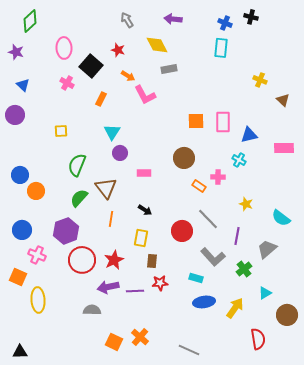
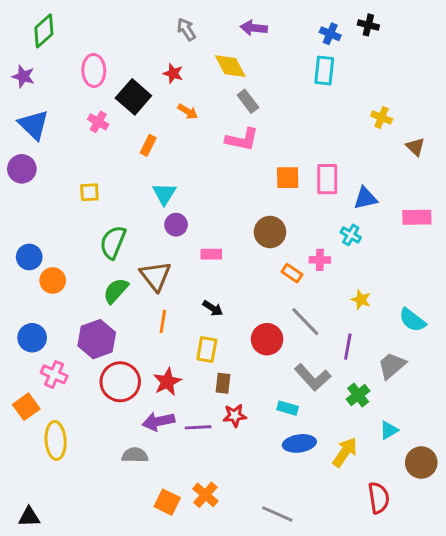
gray rectangle: (169, 69) -> (248, 101), turned 63
blue triangle: (23, 85) -> (34, 125), size x1.6
pink L-shape: (145, 95) -> (242, 139), moved, turned -50
orange square: (18, 277) -> (26, 407), turned 30

